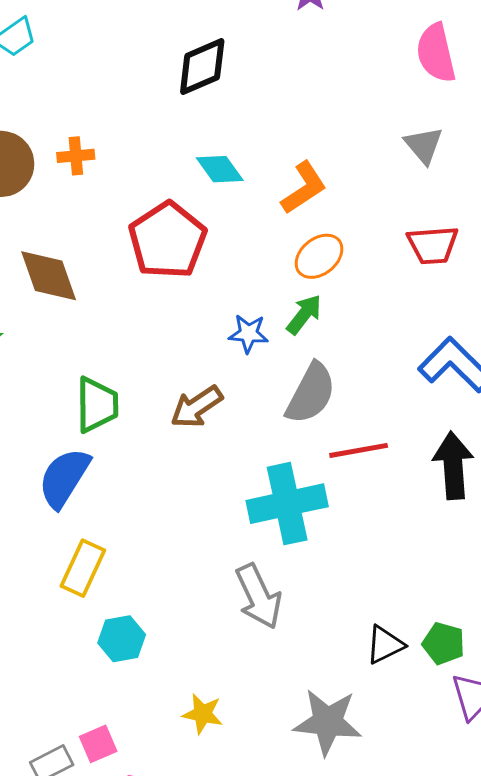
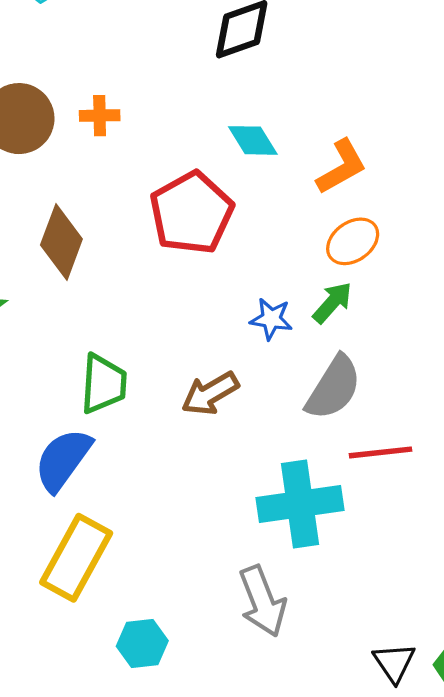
brown diamond: (49, 276) -> (61, 242), turned 36
yellow rectangle: (83, 568) -> (76, 558), size x1.4
cyan hexagon: (122, 639) -> (142, 643), moved
black triangle: (385, 645) -> (394, 663), turned -42

